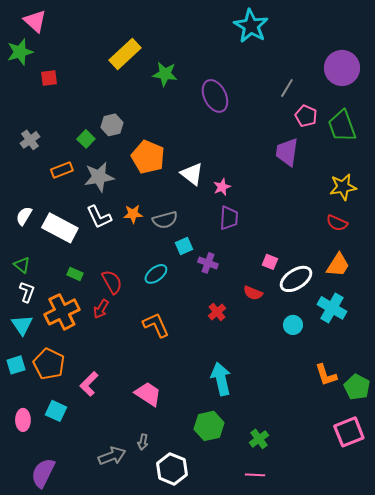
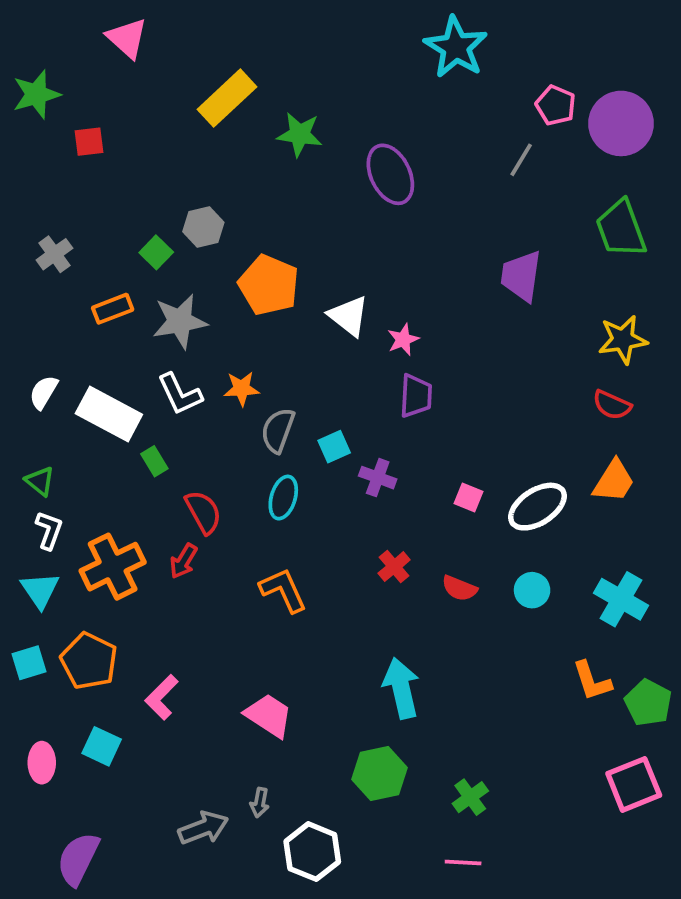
pink triangle: (35, 21) -> (127, 38), moved
pink pentagon: (306, 116) -> (556, 105), moved
gray semicircle: (165, 220) -> (278, 430), moved, turned 125
pink square: (270, 262) -> (468, 498), moved
green rectangle: (75, 274) -> (154, 461), moved, turned 35
cyan ellipse: (156, 274) -> (283, 498), turned -35
red semicircle: (253, 293) -> (459, 588), moved
cyan cross: (332, 308) -> (621, 599), moved

